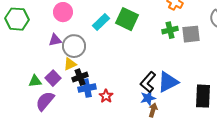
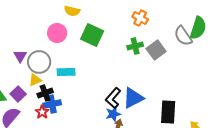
pink circle: (63, 12) -> (57, 33), moved
cyan rectangle: (101, 22) -> (66, 72), moved, turned 42
gray square: (191, 34) -> (156, 50), turned -30
purple triangle: (55, 40) -> (20, 56), turned -48
red star: (106, 96) -> (42, 112), moved

